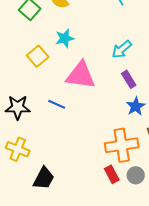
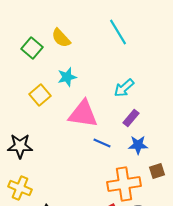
purple rectangle: (129, 79) -> (131, 118), turned 72
blue line: (57, 104) -> (102, 143), moved
blue star: (136, 106) -> (138, 145), turned 30

